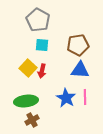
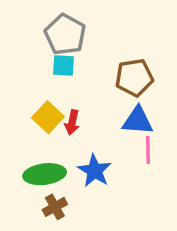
cyan square: (42, 45) -> (63, 65), moved
pink line: (85, 97) -> (148, 150), moved
blue star: (66, 98) -> (95, 171), moved

